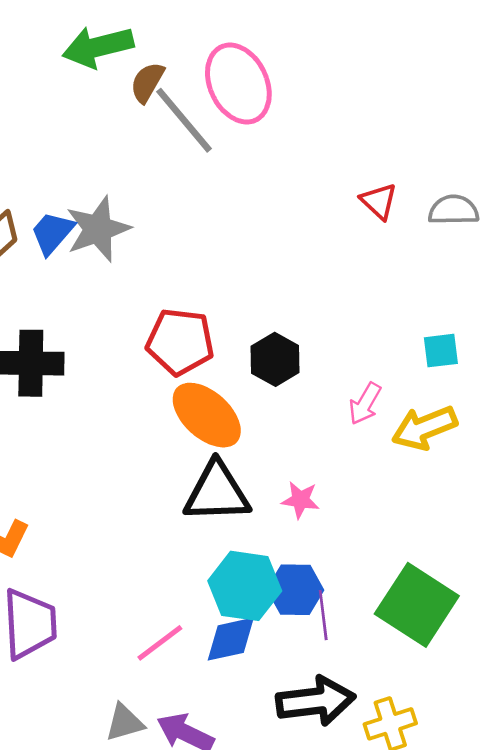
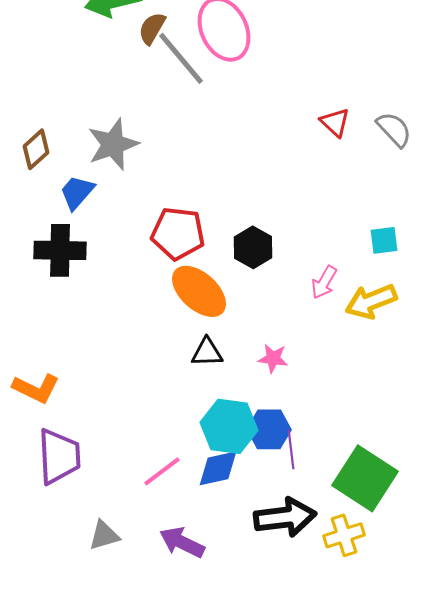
gray semicircle: (454, 210) -> (394, 129), turned 48
blue trapezoid: (52, 233) -> (77, 192), moved
black triangle: (217, 492) -> (207, 352), size x0.6
green square: (417, 605) -> (365, 478), moved
gray triangle: (124, 723) -> (104, 535), moved

